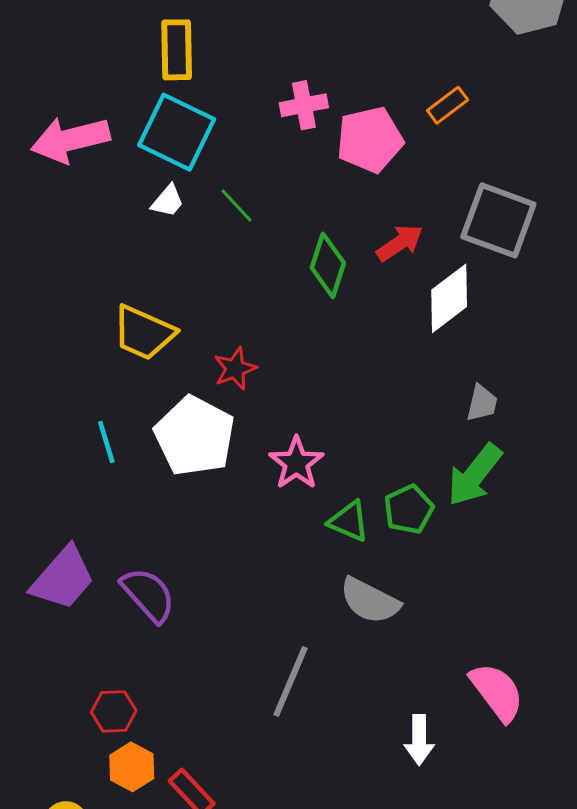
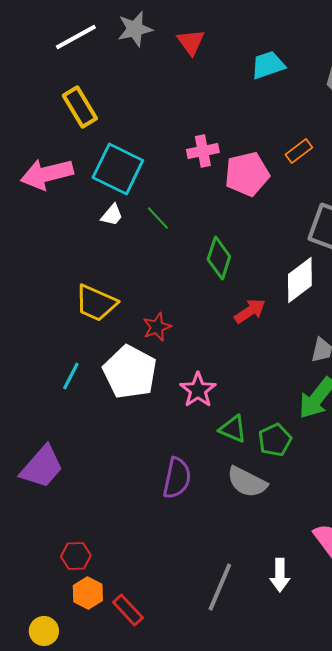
yellow rectangle: (177, 50) -> (80, 107), moved, turned -30
red arrow: (400, 243) -> (250, 311), moved
cyan line: (106, 442) -> (71, 376), turned 44
green pentagon: (409, 509) -> (275, 440), moved
purple semicircle: (148, 595) -> (177, 478), moved, turned 54
gray line: (290, 682) -> (220, 587), moved

